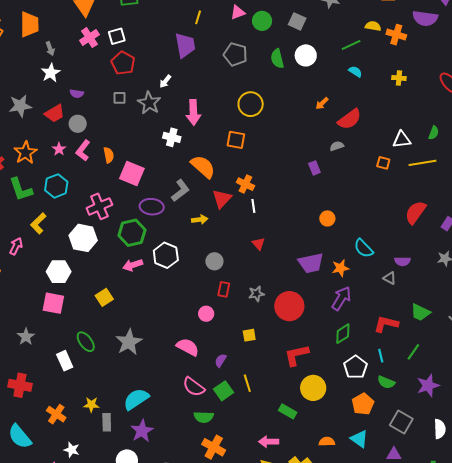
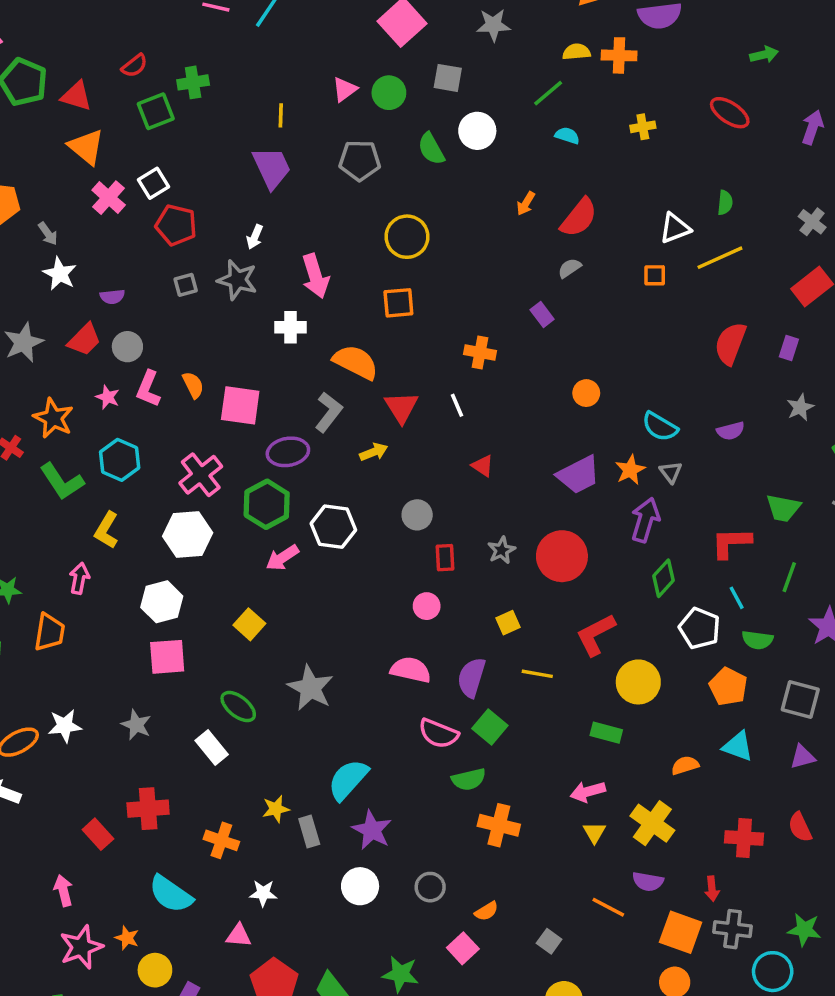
orange cross: (245, 184) -> (480, 353), moved
gray triangle: (390, 278) -> (671, 472), moved, turned 40
purple semicircle: (220, 360) -> (471, 678), size x1.6
yellow line: (247, 383) -> (537, 674), moved, turned -48

